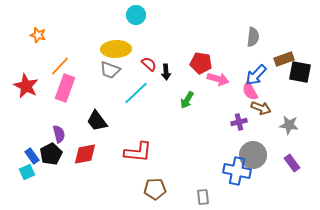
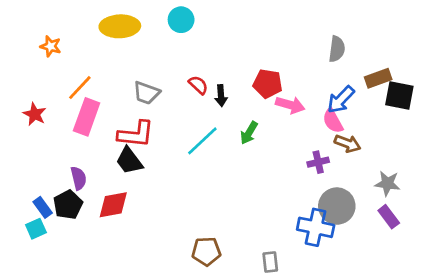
yellow ellipse: (116, 49) -> (120, 26), moved
red star: (26, 86) -> (35, 114), size x0.7
cyan line: (136, 93) -> (202, 141), moved
gray star: (289, 125) -> (387, 183), moved
red L-shape: (138, 152) -> (136, 134), moved

